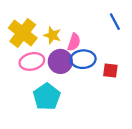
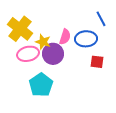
yellow star: (52, 35) -> (43, 42), moved
blue ellipse: (83, 59) -> (86, 39), moved

